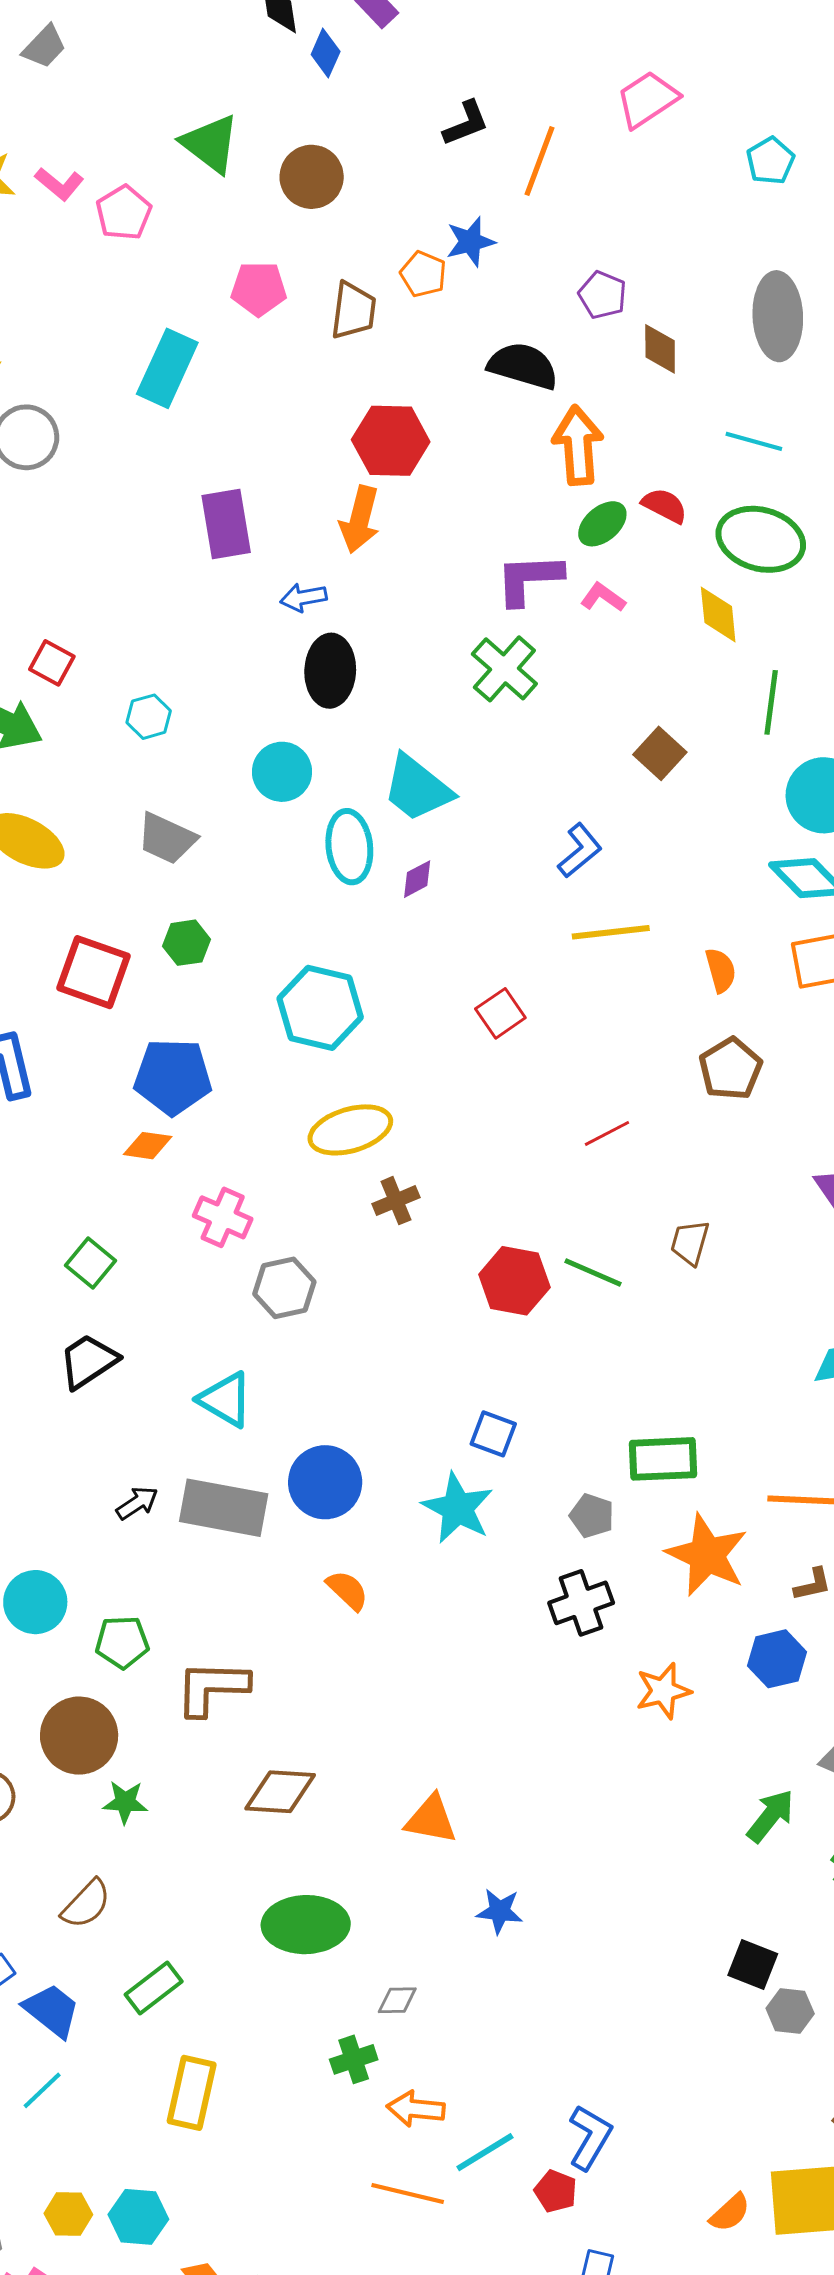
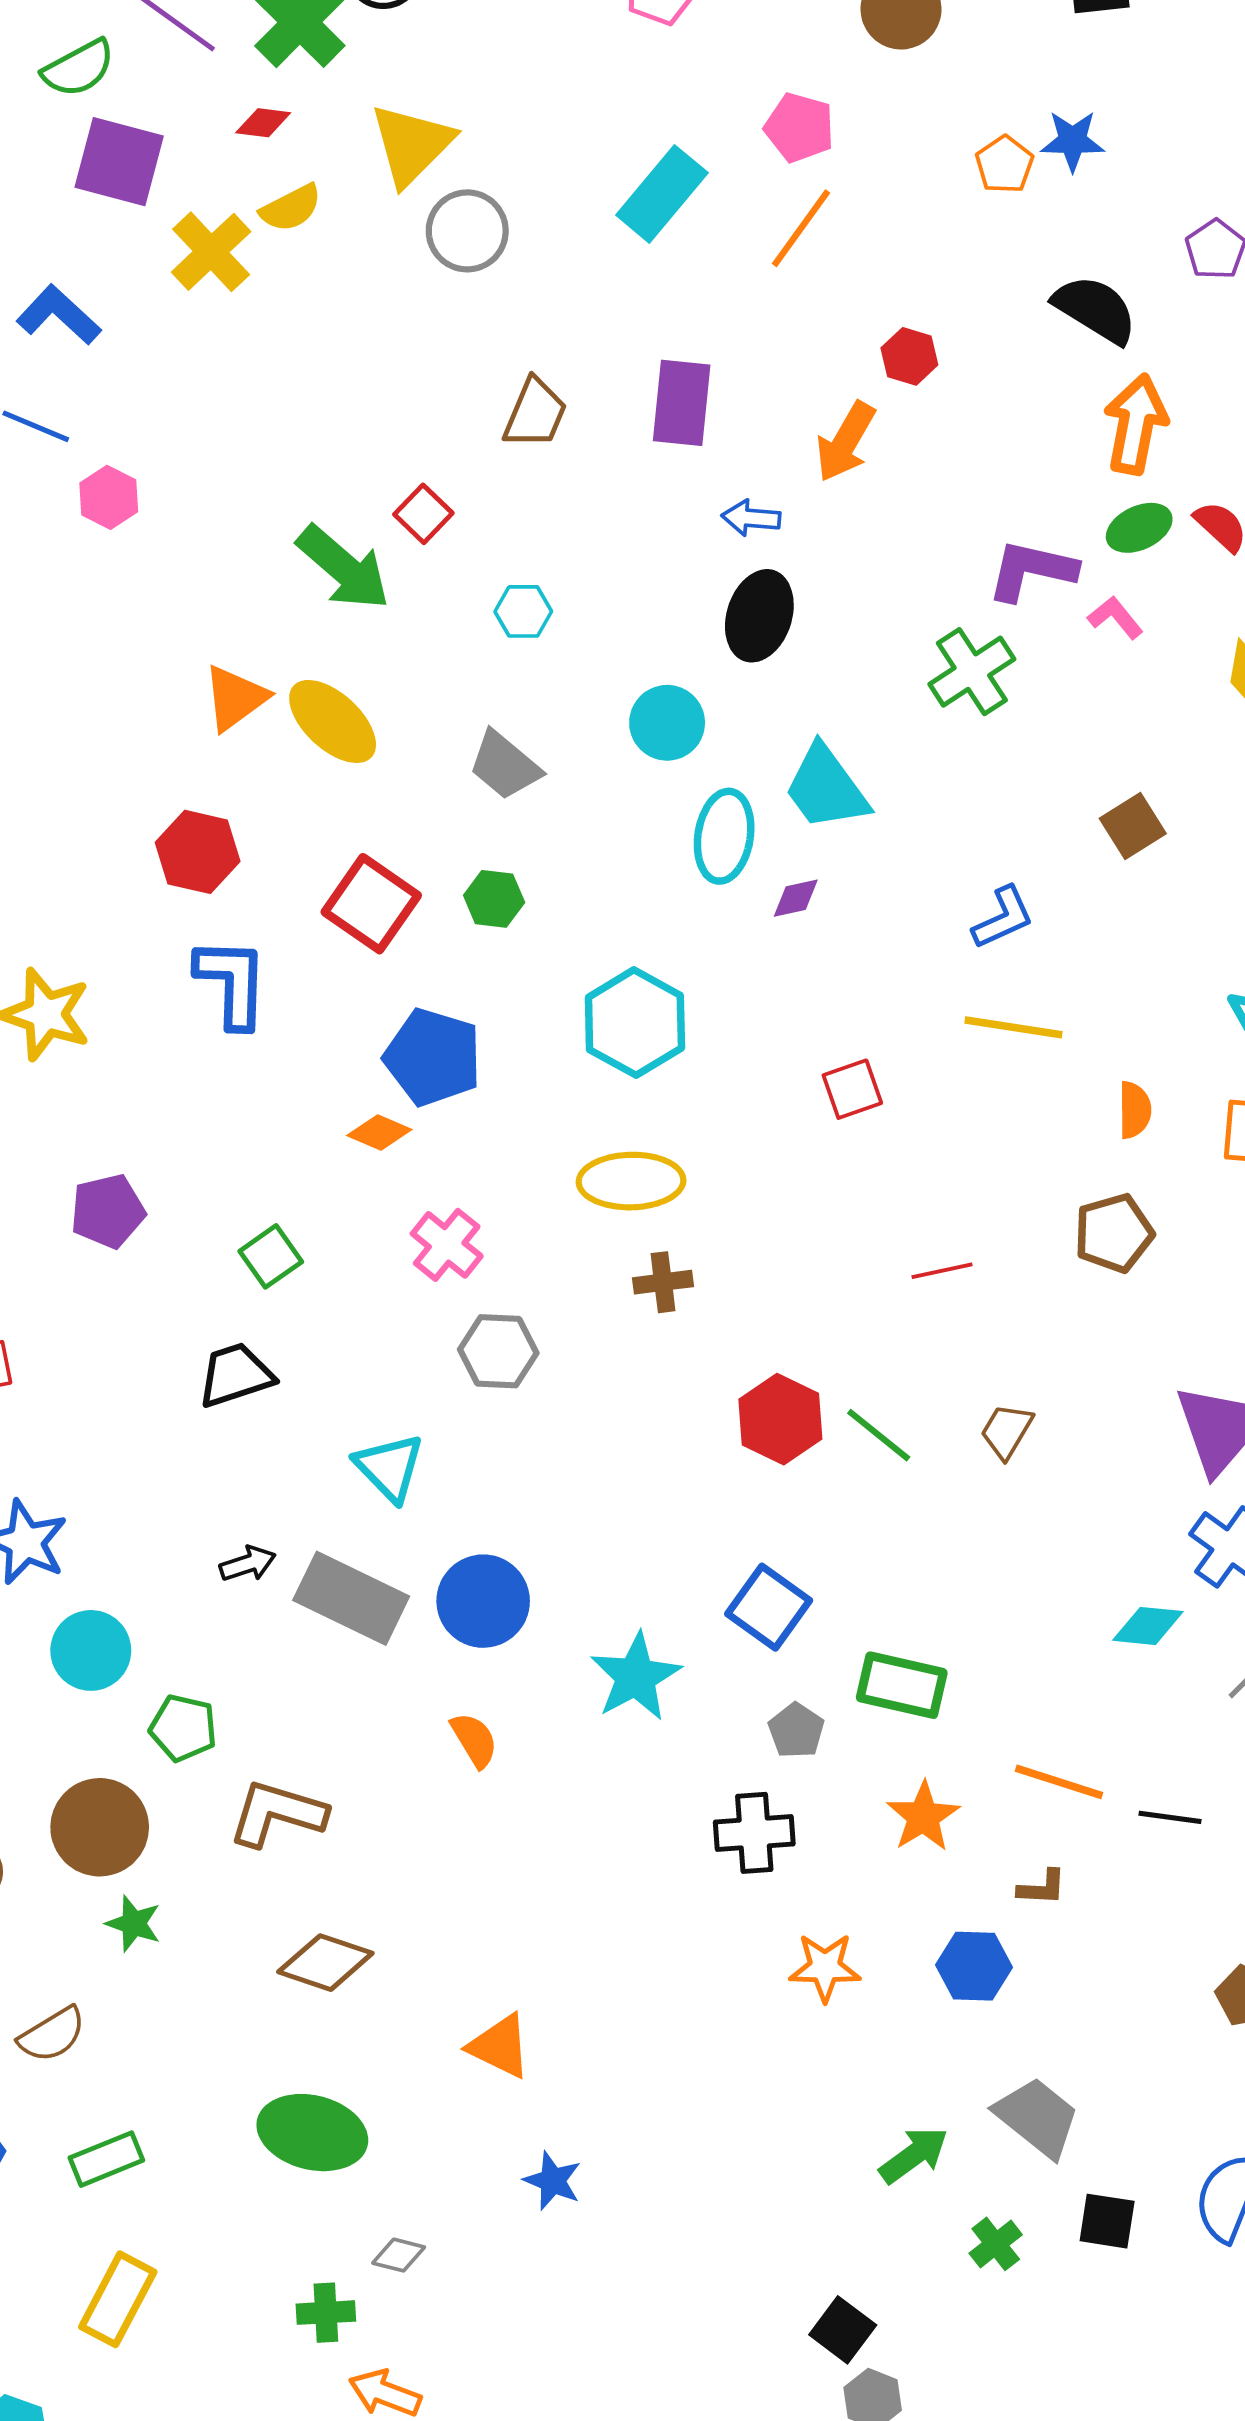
orange line: (539, 161) -> (801, 228), moved
brown trapezoid: (353, 311) -> (535, 413), moved
red hexagon: (391, 441) -> (909, 356), size x0.6
blue square: (493, 1434) -> (769, 1607), moved, size x1.4
orange star: (707, 1555) -> (923, 1817), size x0.7

